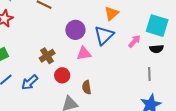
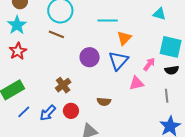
pink triangle: (84, 53) -> (137, 83), moved
red circle: (62, 75) -> (71, 111), moved
brown semicircle: (87, 87) -> (104, 102), moved, turned -72

